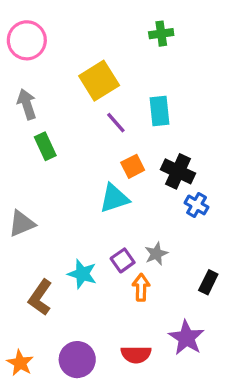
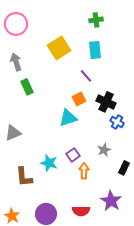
cyan rectangle: (160, 111) -> (95, 50), moved
purple line: (116, 123) -> (86, 76), moved
gray star: (156, 254) -> (104, 150), moved
brown L-shape: (40, 297) -> (24, 177), turned -40

